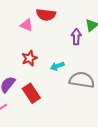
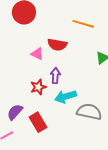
purple arrow: (76, 37) -> (55, 76), moved
cyan arrow: (57, 66) -> (66, 97), size x1.5

